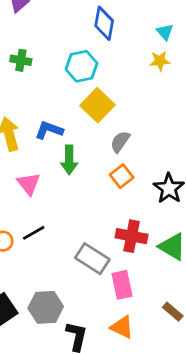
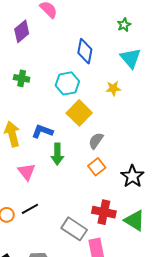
cyan triangle: (165, 32) -> (131, 58), size x1.6
yellow star: (160, 61) -> (113, 88), moved

